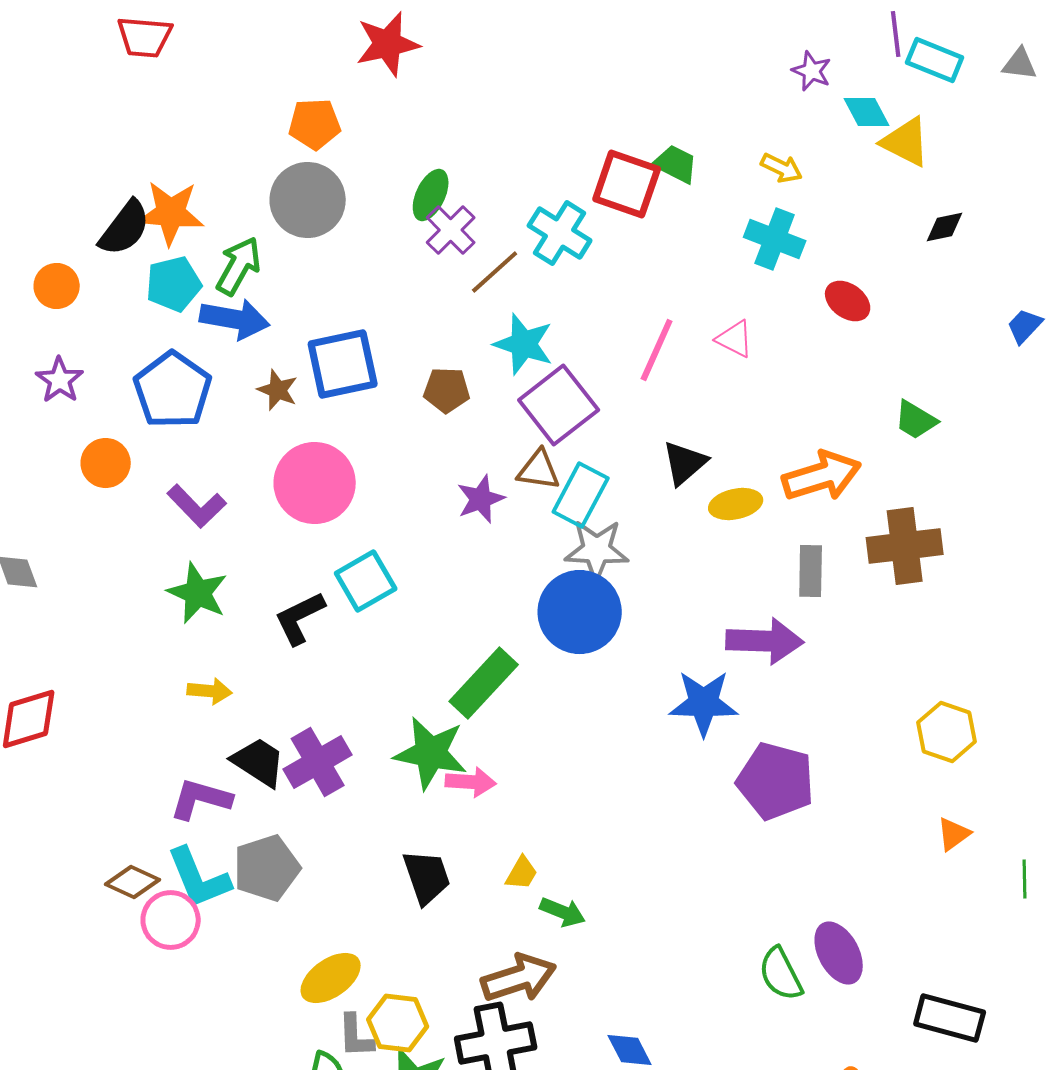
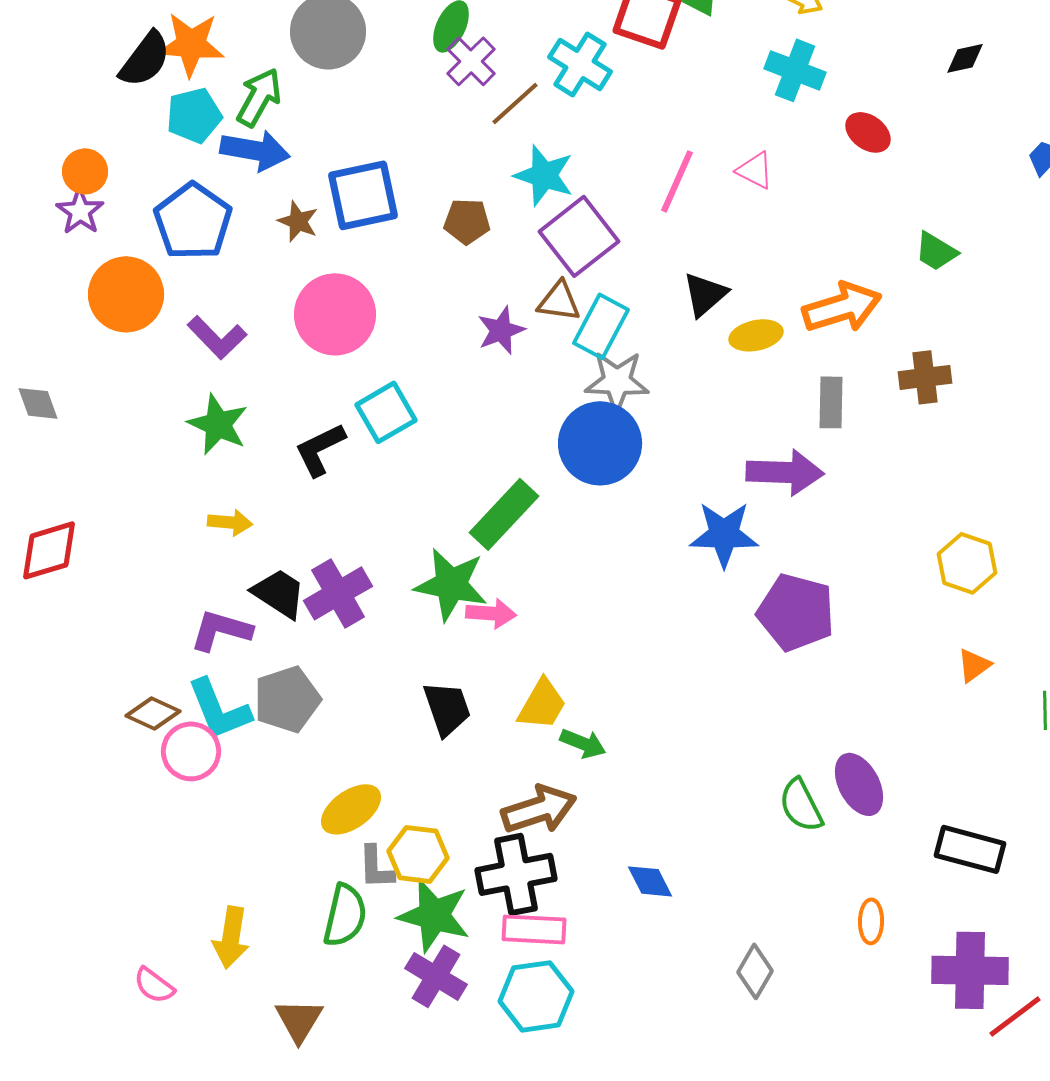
orange circle: (57, 286) -> (85, 171), moved
orange circle: (106, 463) -> (126, 294), size x1.5
brown cross: (905, 546) -> (925, 377), size x0.7
yellow trapezoid: (522, 873) -> (542, 704), size x1.5

